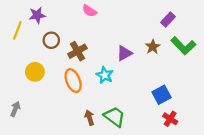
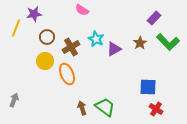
yellow circle: (35, 72) -> (45, 61), moved
cyan star: (105, 75) -> (96, 39), moved
blue square: (161, 95) -> (148, 87), turned 30

